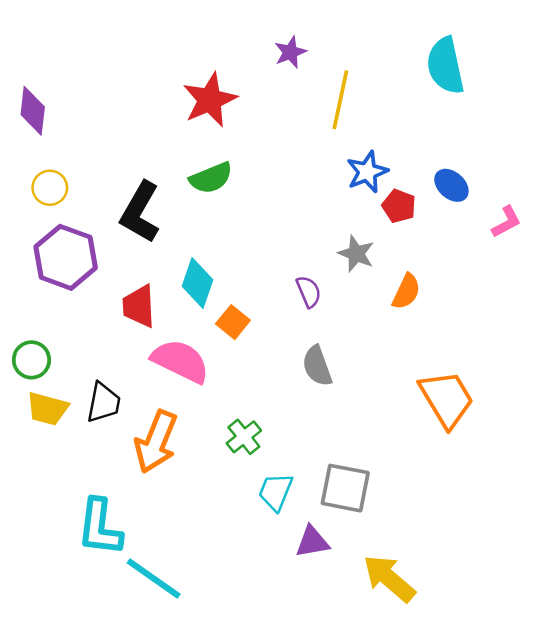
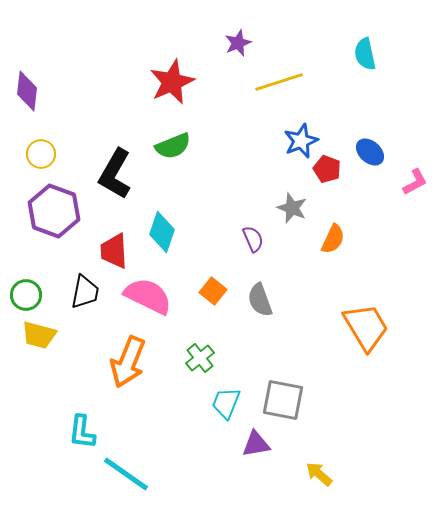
cyan semicircle: (445, 66) -> (365, 54), size x0.7
yellow line: (340, 100) -> (279, 82), turned 60
orange square: (233, 322) -> (213, 291), moved
black trapezoid: (104, 403) -> (85, 292), moved
cyan L-shape: (100, 527) -> (82, 432), size x0.7
yellow arrow: (389, 578) -> (319, 474), size x0.6

